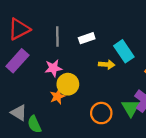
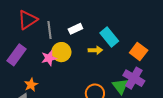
red triangle: (19, 29) -> (28, 20), moved
yellow circle: (68, 84) -> (61, 52), moved
orange star: (57, 96) -> (31, 85), moved

